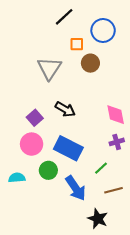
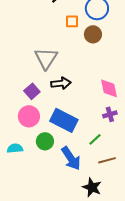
brown circle: (90, 63) -> (93, 34), moved
gray triangle: (49, 68) -> (46, 58), moved
black arrow: (65, 109) -> (61, 83), turned -36

